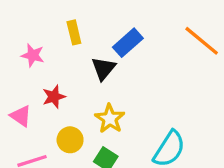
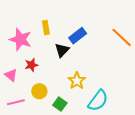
pink star: (33, 55) -> (20, 39), size x1.6
yellow star: (110, 119) -> (77, 81), moved

